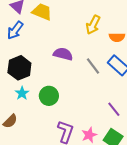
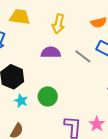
yellow arrow: (93, 25) -> (58, 24), moved

